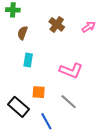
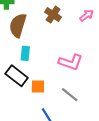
brown semicircle: (23, 33) -> (18, 25), size x1.6
black rectangle: (19, 107) -> (17, 76), moved

